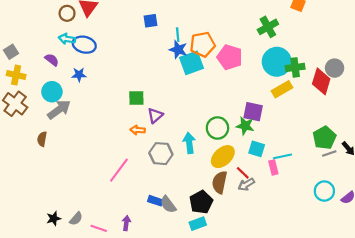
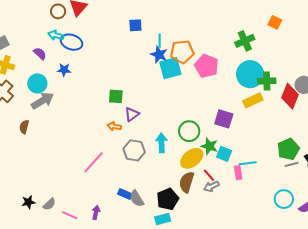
green star: (245, 126) -> (209, 146), moved

